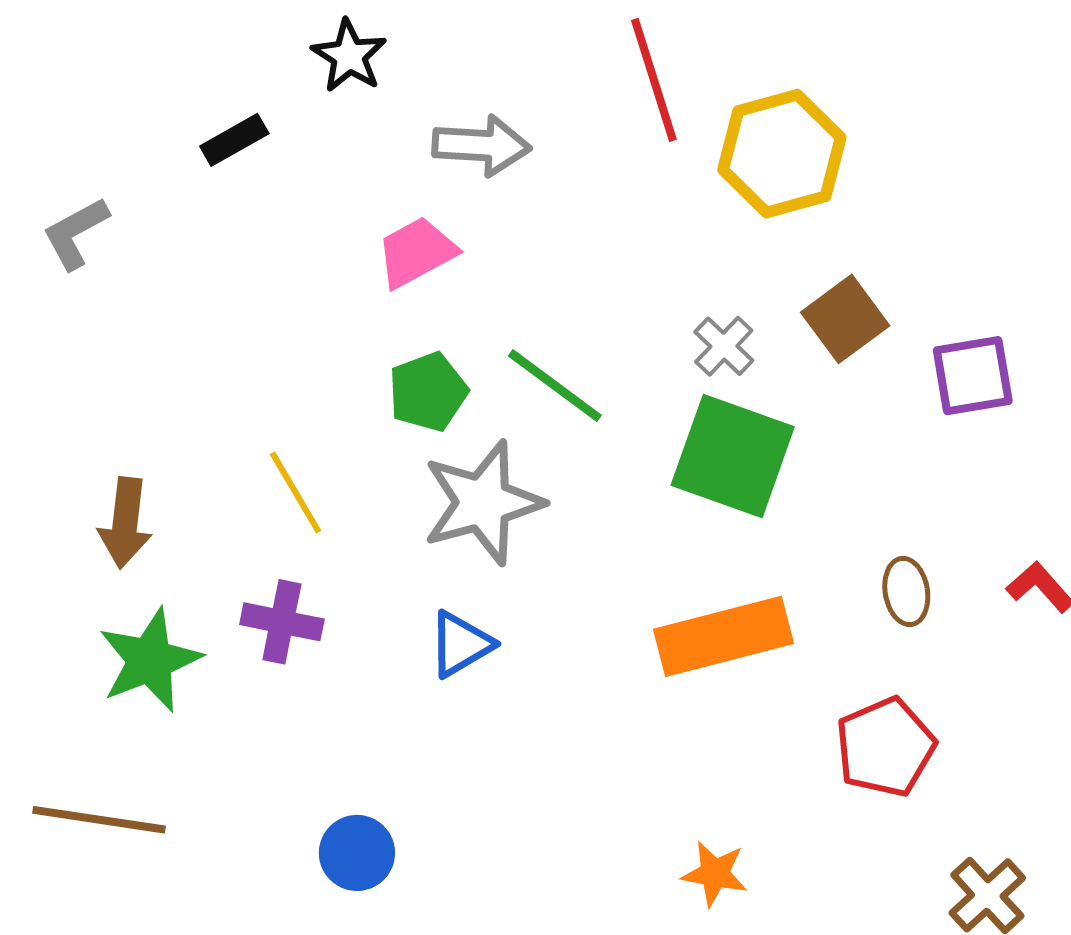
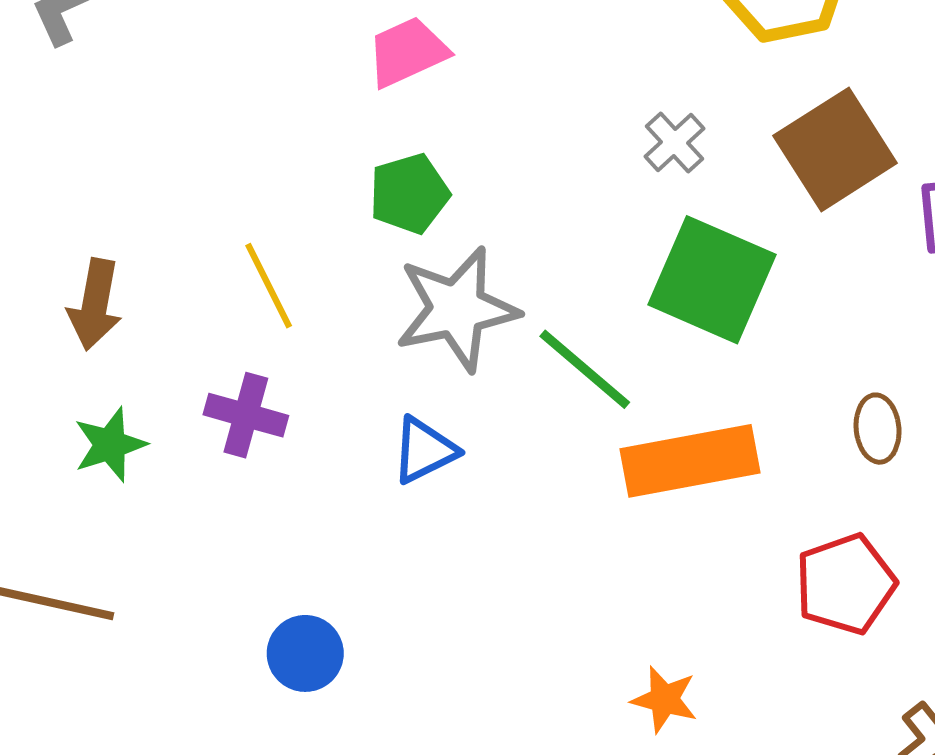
brown square: (845, 319) -> (835, 149), size x1.4
gray cross: (724, 346) -> (675, 142), moved
green line: (555, 386) -> (585, 369), moved
green star: (150, 660) -> (110, 445), size x0.7

